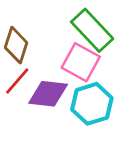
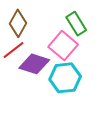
green rectangle: (92, 30) -> (76, 24), size x0.7

